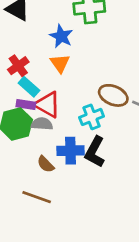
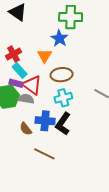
blue star: (61, 36) -> (59, 38), moved
brown ellipse: (113, 95) -> (62, 75), moved, turned -35
brown line: (37, 197) -> (44, 154), moved

